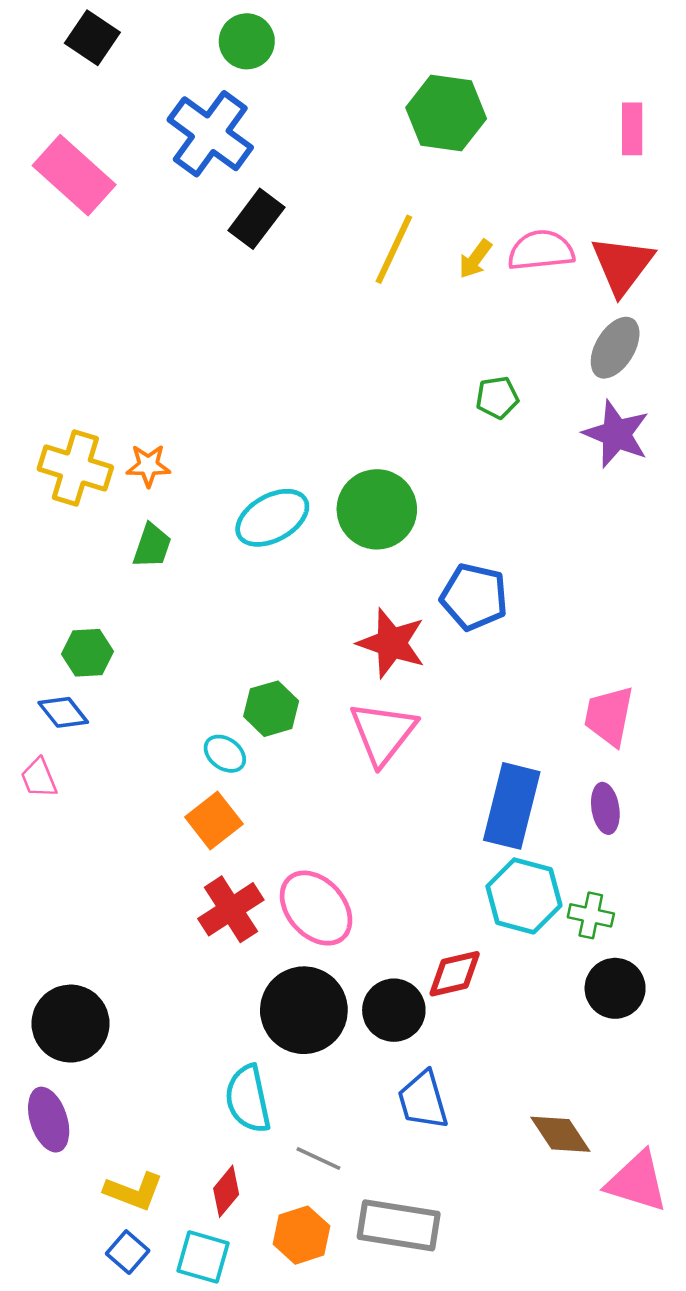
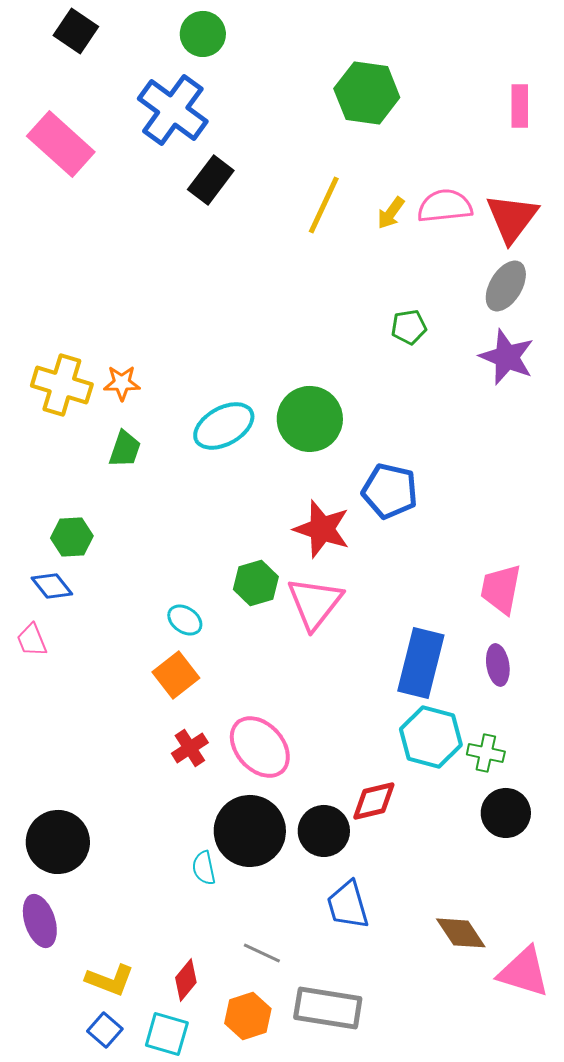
green hexagon: (271, 709) -> (256, 583), moved
red cross: (231, 909) -> (190, 748), size x0.7
cyan semicircle: (248, 1099) -> (204, 868), moved, size x0.6

